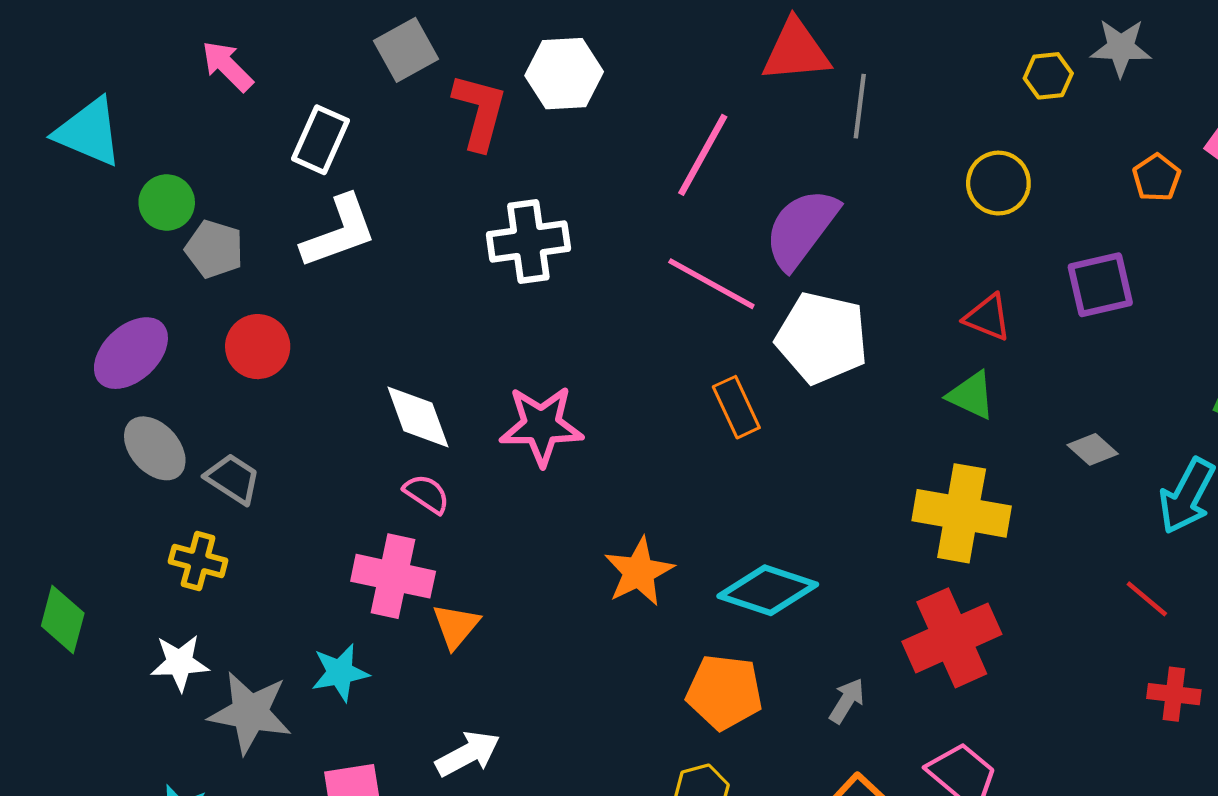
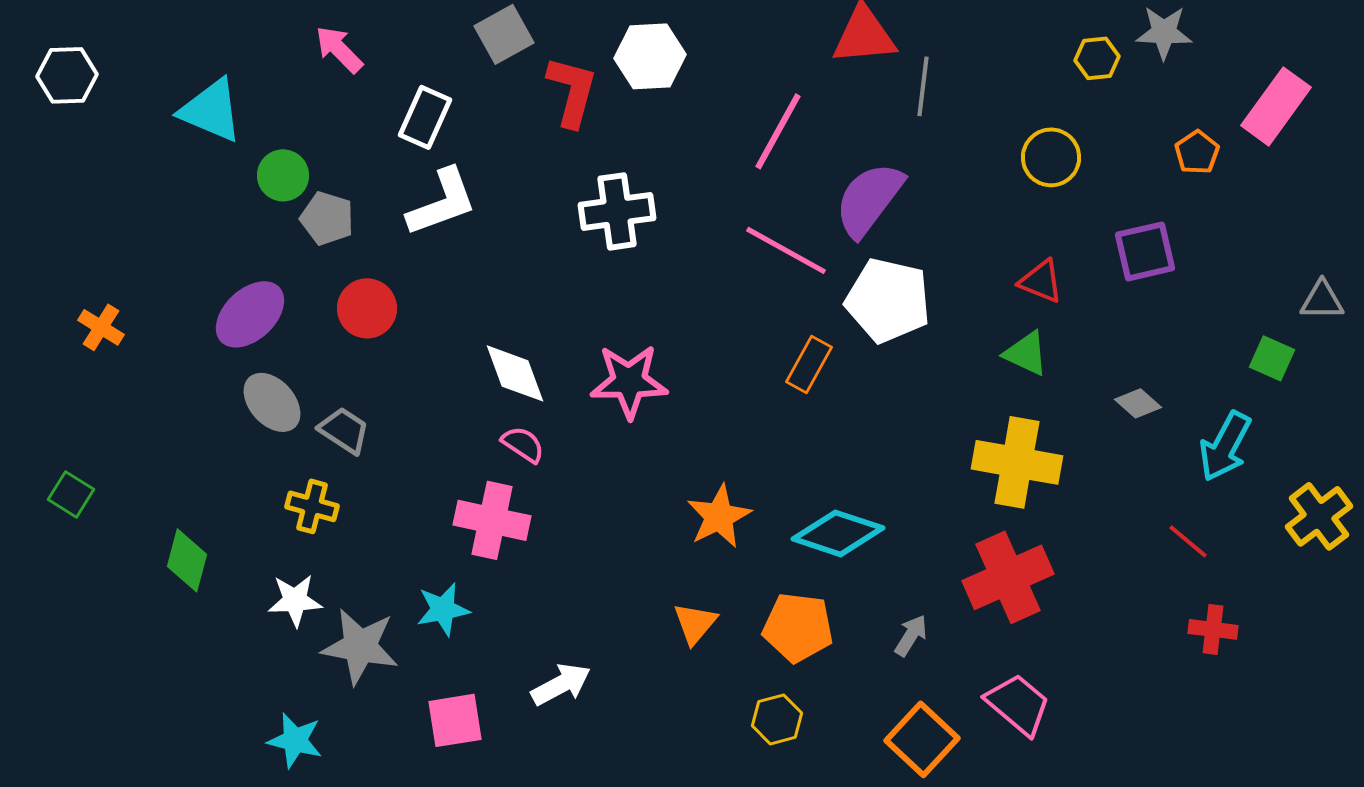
orange rectangle: (736, 407) -> (809, 364), turned 54
orange triangle: (456, 626) -> (695, 623), moved

